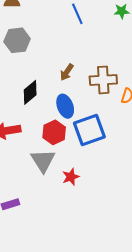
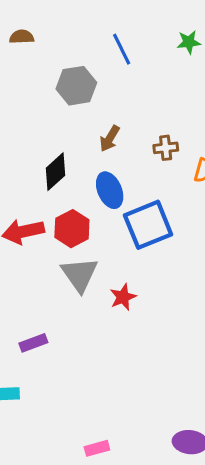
gray hexagon: (17, 40) -> (76, 86), moved
brown cross: (103, 80) -> (166, 148), size x0.6
red hexagon: (54, 132) -> (72, 229), moved

